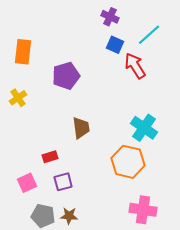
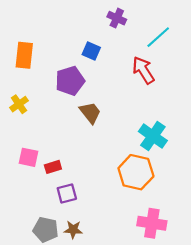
blue square: (115, 45) -> (91, 51), moved
brown trapezoid: (81, 128) -> (90, 113), moved, turned -30
pink square: (27, 183) -> (29, 157), moved, turned 36

